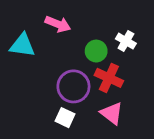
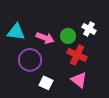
pink arrow: (58, 24) -> (45, 38), moved
purple circle: (73, 86) -> (30, 60), moved

